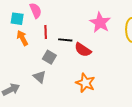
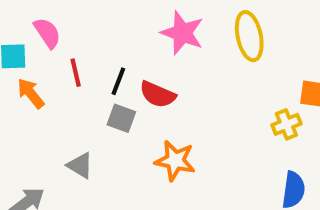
black line: (65, 40) -> (118, 81), turned -64
gray square: (49, 57) -> (121, 118), moved

